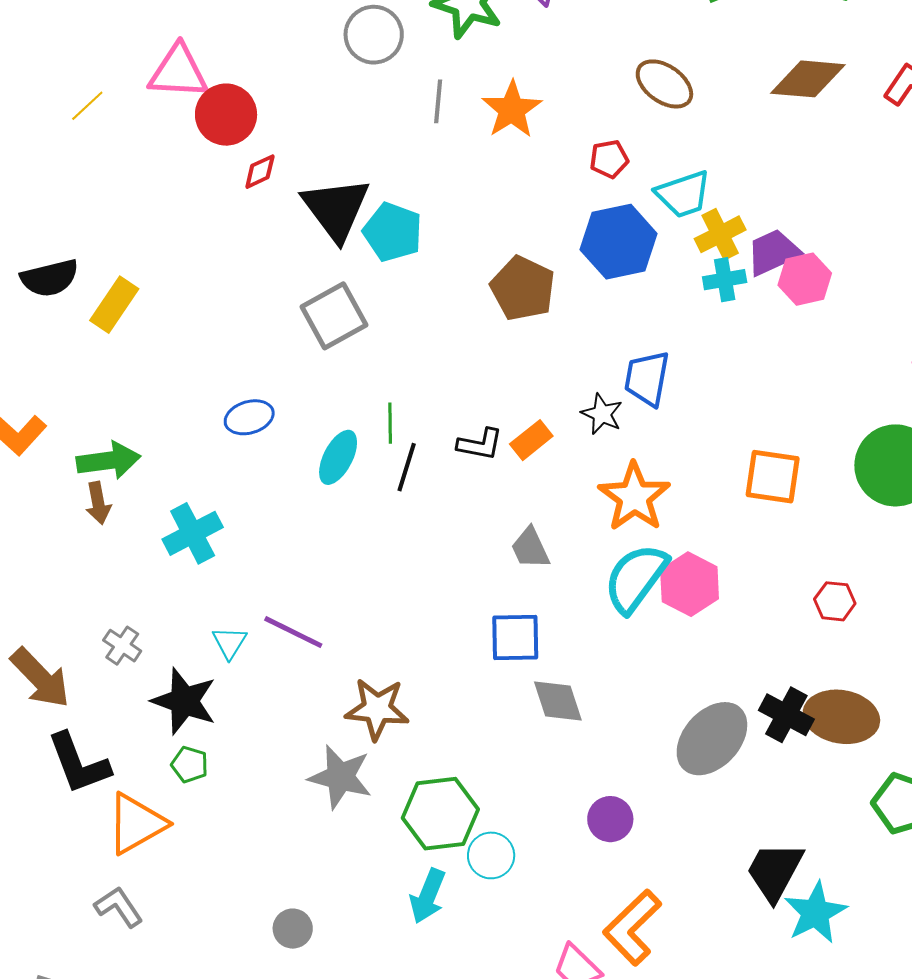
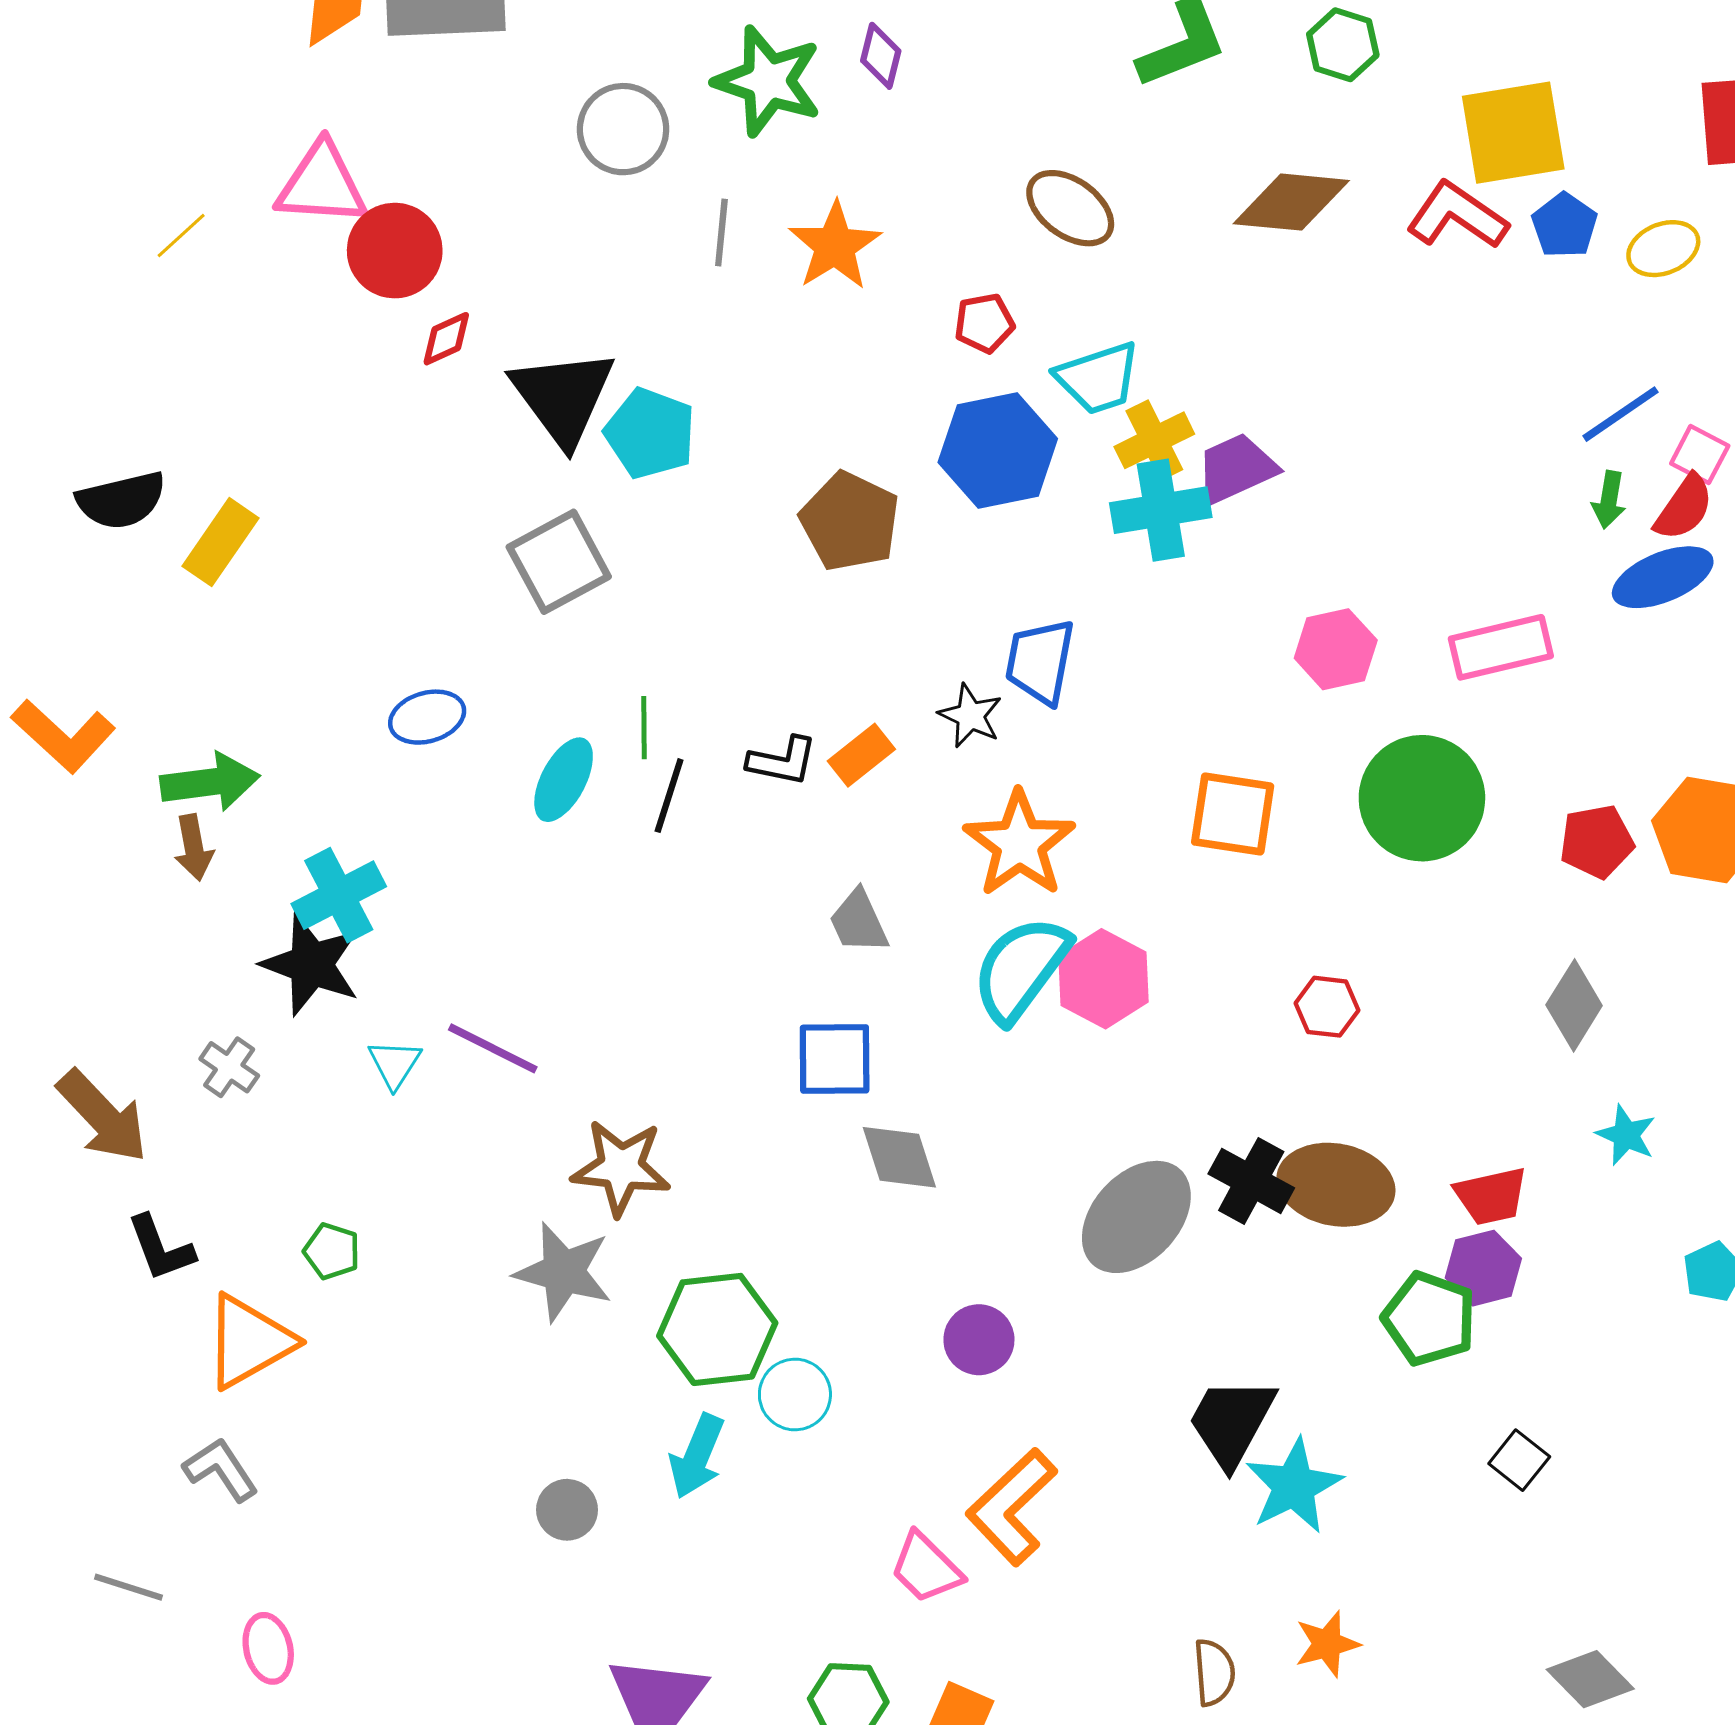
pink hexagon: (805, 279) -> (1336, 649), moved
cyan cross: (725, 280) -> (1161, 510), size x1.5
black star: (184, 701) -> (311, 964), moved
black L-shape: (79, 763) -> (161, 1248), size x0.7
gray circle: (293, 929) -> (567, 1510), moved

